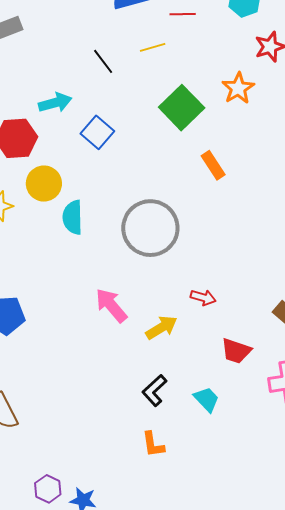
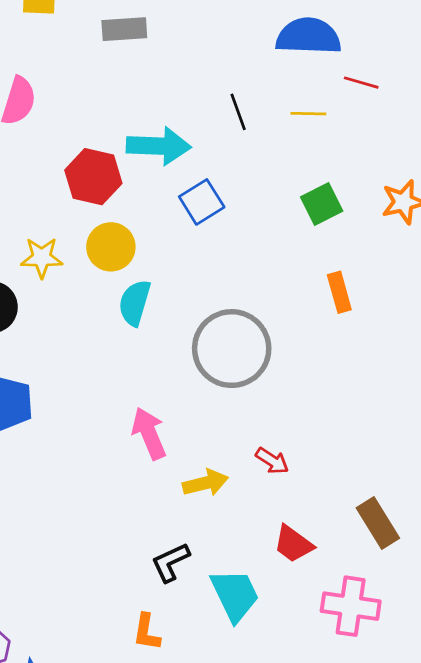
cyan arrow: (55, 103) -> (159, 146), size x1.4
green square: (182, 108) -> (322, 204), size x0.7
cyan trapezoid: (207, 399) -> (235, 595), size x1.5

